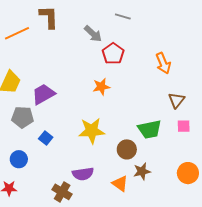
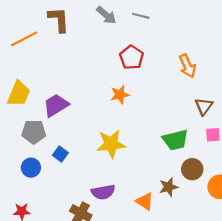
gray arrow: (93, 34) -> (106, 15), moved
brown circle: (127, 149) -> (192, 169), moved
blue circle: (19, 159) -> (31, 168), moved

